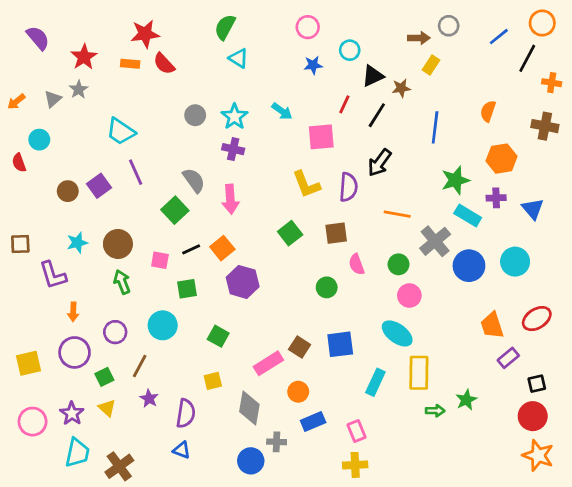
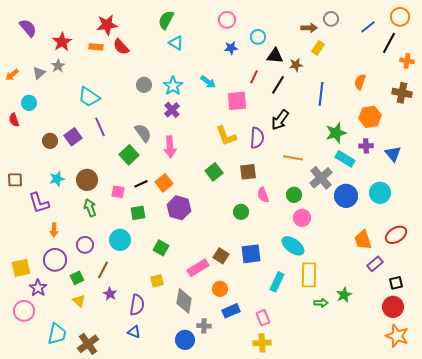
black triangle: (373, 76) -> (275, 56), turned 30
purple cross: (233, 149) -> (172, 110), turned 35
purple star: (72, 413) -> (38, 288), moved

